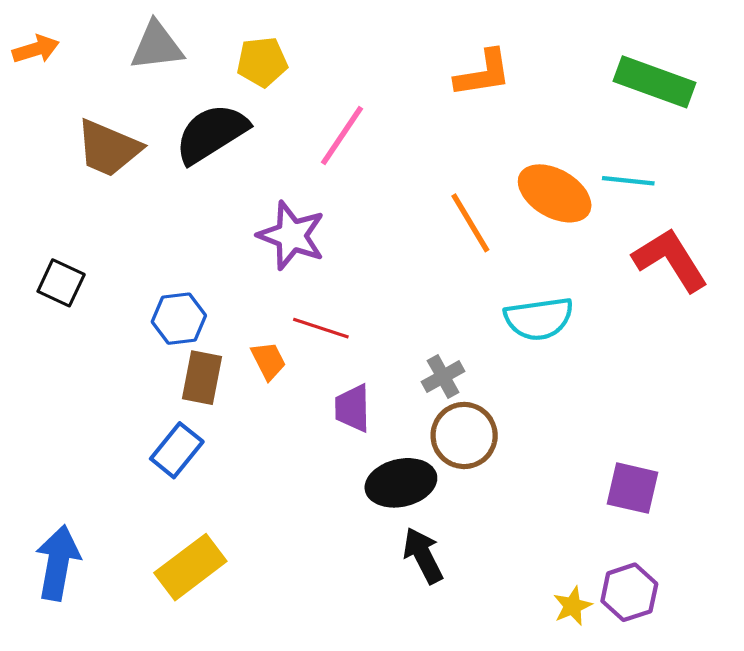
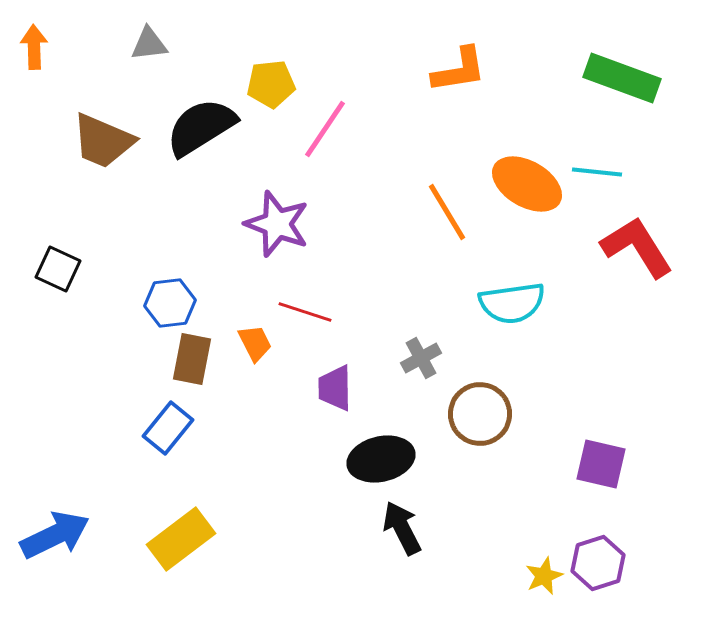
gray triangle: (157, 46) -> (149, 44), size x0.7
orange arrow: (36, 49) -> (34, 47), turned -75
yellow pentagon: (262, 62) -> (271, 84), moved
brown circle: (464, 435) -> (480, 414), moved
blue arrow: (58, 563) -> (55, 535), turned 54

